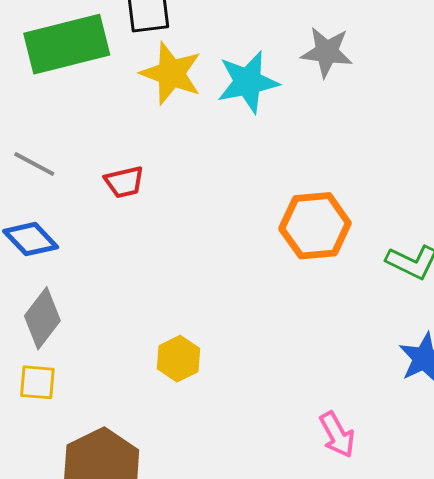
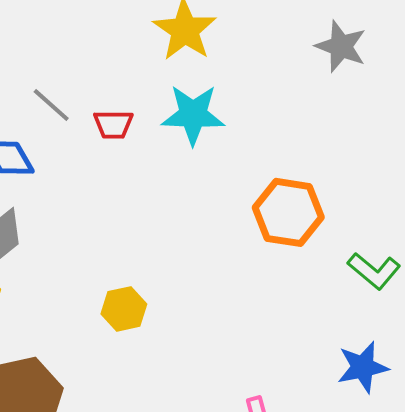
cyan star: (248, 82) -> (193, 115), moved
gray line: (34, 164) -> (51, 105), moved

